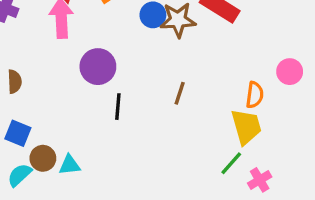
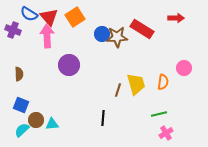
brown line: (180, 93) -> (118, 90), moved
black line: (118, 107) -> (103, 118), moved
yellow trapezoid: (246, 127) -> (136, 84), moved
green line: (231, 163) -> (159, 114), moved, turned 35

